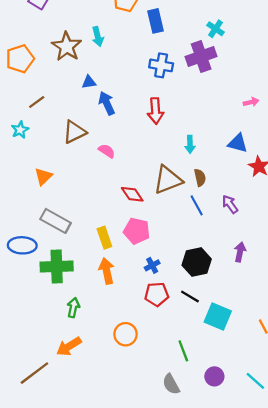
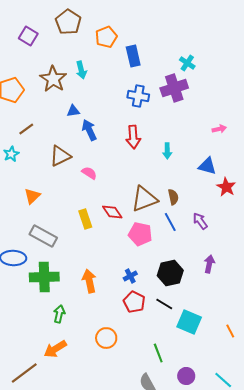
cyan arrow: (190, 144) -> (167, 151), moved
pink pentagon: (137, 231) -> (140, 234), moved
yellow rectangle: (104, 238) -> (85, 219), moved
red pentagon: (157, 294) -> (134, 302), turned 30

